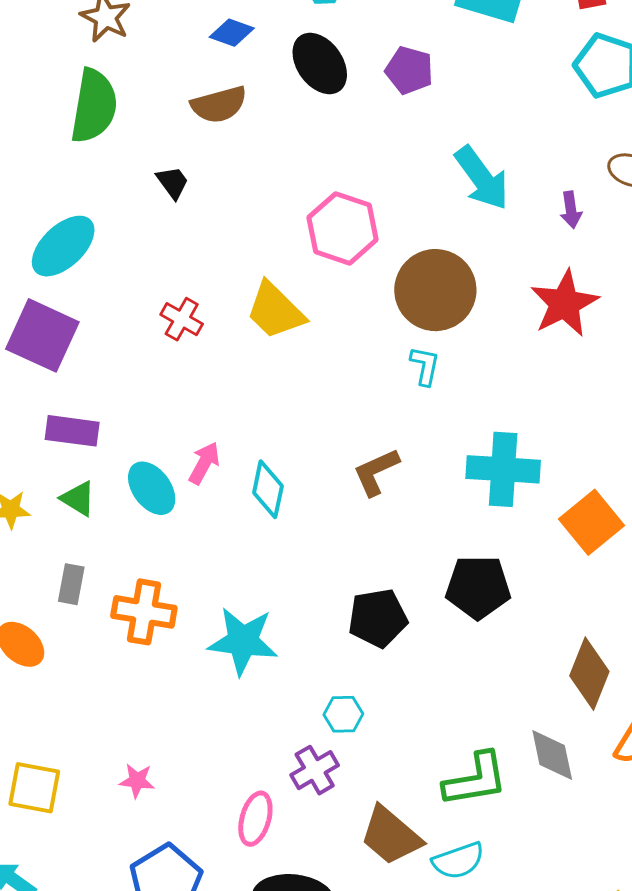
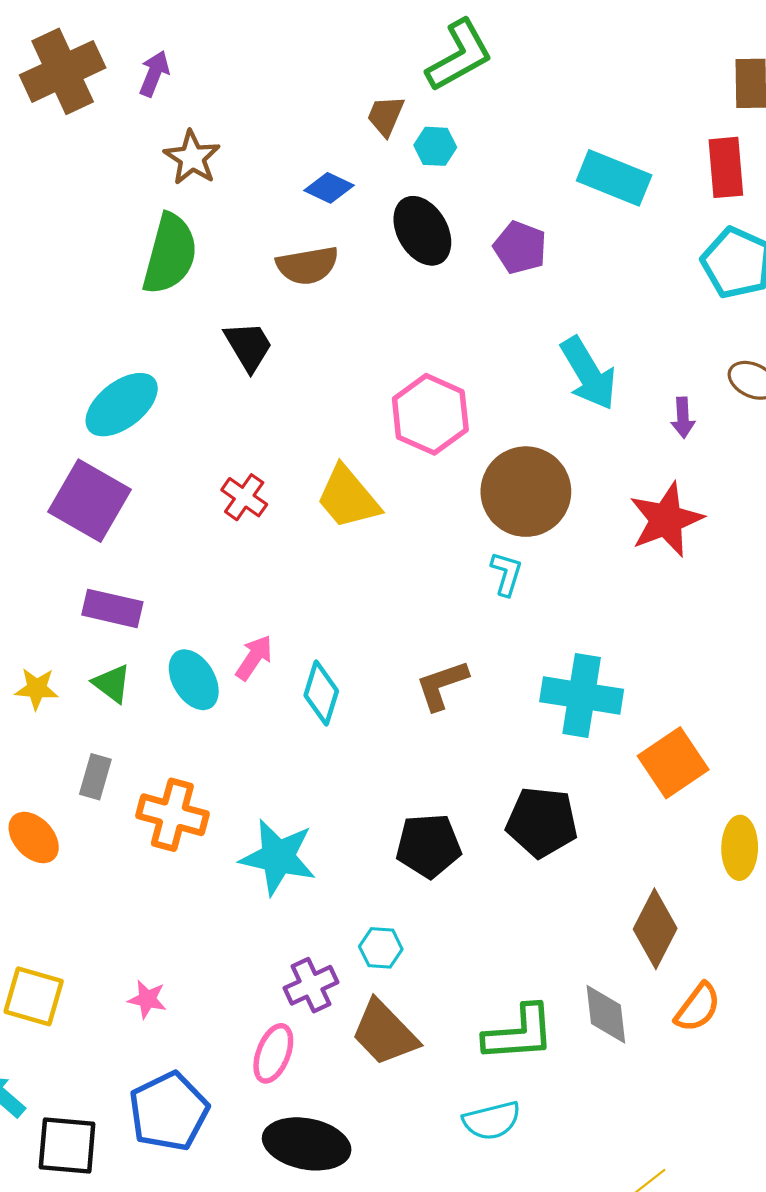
black trapezoid: (173, 182) -> (248, 346), size x1.4
purple cross: (315, 770) -> (311, 985), moved
brown trapezoid: (391, 836) -> (384, 1033), moved

